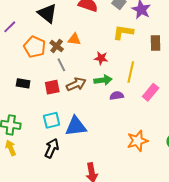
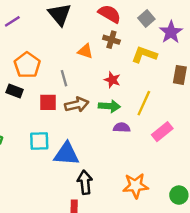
brown cross: (57, 46) -> (111, 40), moved, turned -32
orange pentagon: (35, 47) -> (27, 65), moved
black arrow: (52, 148) -> (85, 182), moved, turned -42

